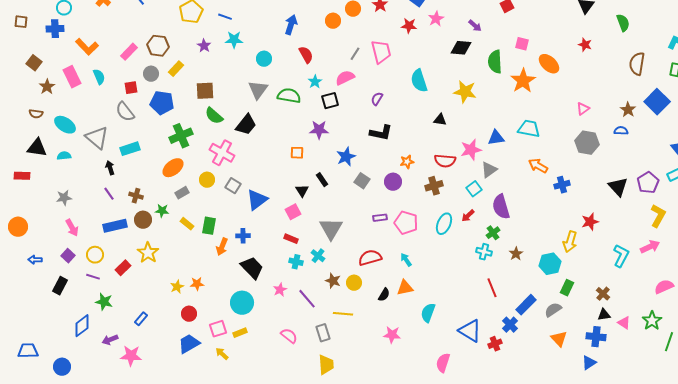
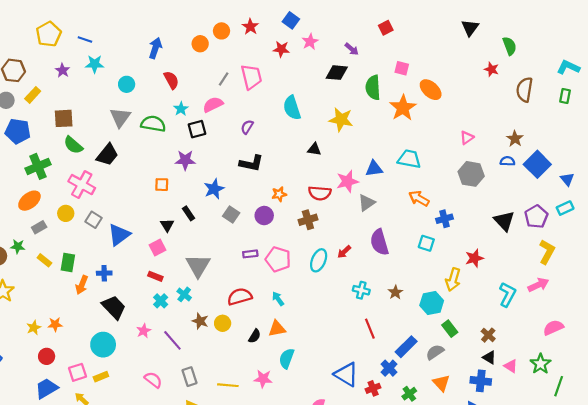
red star: (585, 45) -> (491, 69), moved
blue square: (657, 102) -> (537, 164), moved
cyan square: (474, 189) -> (426, 243), moved, turned -35
green cross: (493, 233) -> (409, 394), moved
cyan cross: (296, 262) -> (161, 301), turned 32
green rectangle: (567, 288) -> (450, 329), turned -63
cyan semicircle: (428, 313) -> (287, 358), moved
yellow line: (343, 314) -> (228, 385), moved
black triangle: (604, 315) -> (489, 357), turned 40

